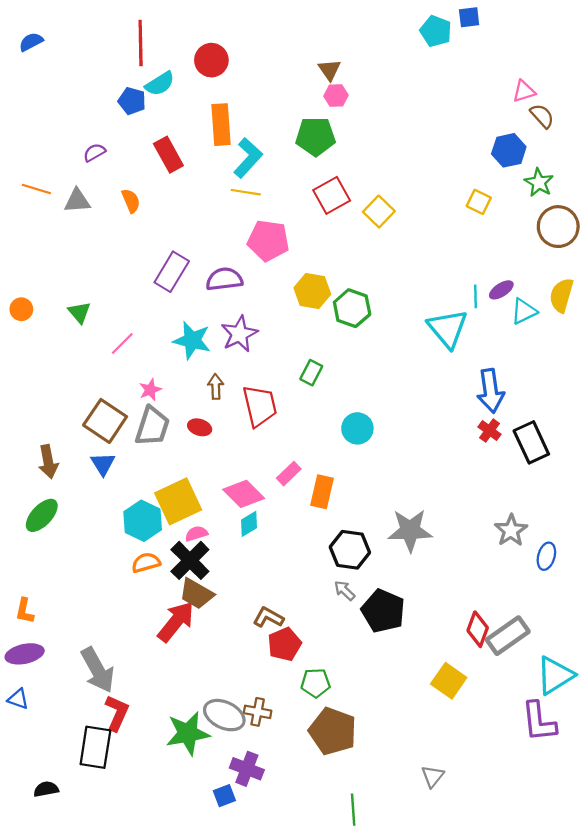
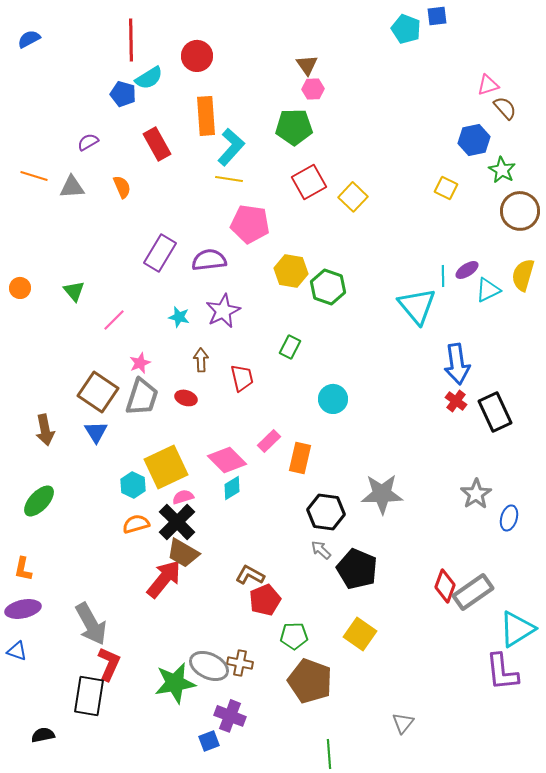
cyan star: (192, 340) -> (179, 317), size x0.6
red trapezoid: (260, 406) -> (242, 378), size x0.7
green ellipse: (42, 515) -> (39, 501), moved
cyan hexagon: (143, 521) -> (133, 485), size x0.7
yellow square: (449, 681) -> (360, 634), moved

